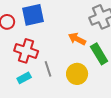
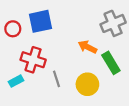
cyan rectangle: (24, 78) -> (16, 81), moved

